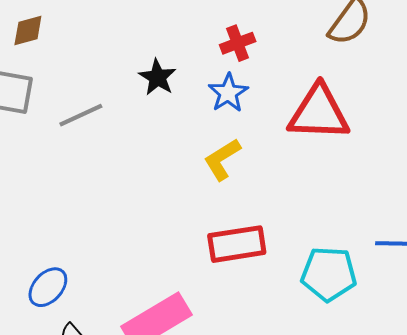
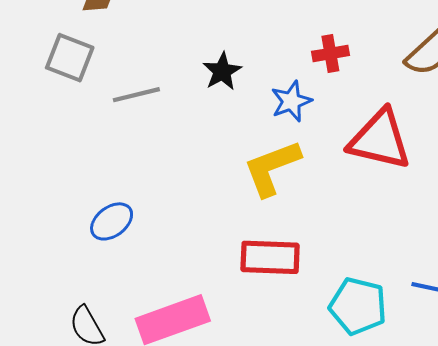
red cross: (238, 43) -> (330, 53), moved
yellow L-shape: (222, 159) -> (272, 168), size x1.4
blue ellipse: (48, 287) -> (112, 221), moved

